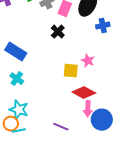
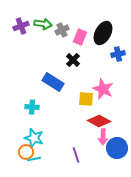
blue rectangle: (16, 52) -> (53, 82), moved
pink star: (88, 61) -> (103, 89), size x1.5
cyan cross: (17, 79) -> (32, 107), turned -32
purple line: (61, 127) -> (76, 155), turned 49

